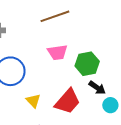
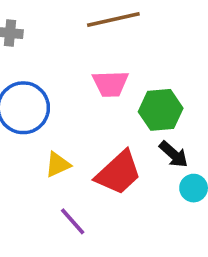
yellow triangle: (33, 101) -> (58, 164), turned 42

